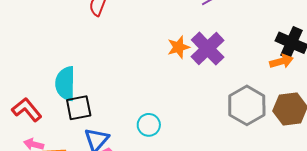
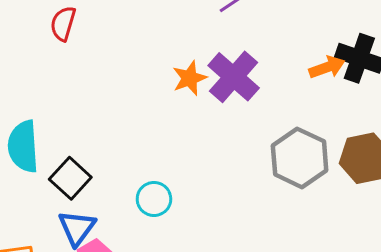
orange arrow: (281, 61) -> (327, 67), moved
black square: (79, 108) -> (70, 178), moved, turned -32

